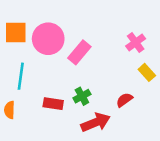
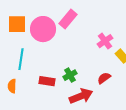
pink cross: (136, 42) -> (105, 41), moved
pink rectangle: (79, 52) -> (68, 19), moved

